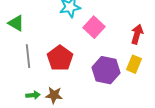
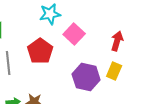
red pentagon: (60, 58) -> (40, 51), moved

